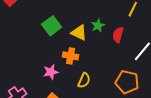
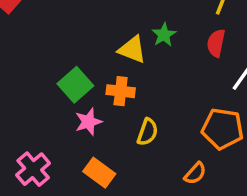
green square: (52, 26) -> (75, 85), moved
red semicircle: (118, 35) -> (216, 43), moved

